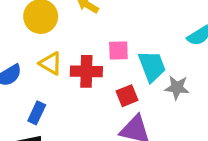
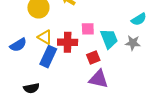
gray star: (177, 88) -> (133, 43), moved
blue rectangle: (37, 113) -> (48, 57), moved, size x1.5

